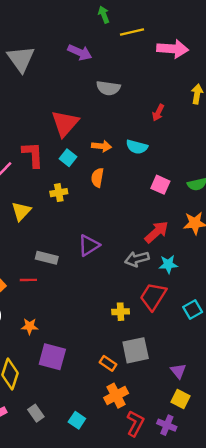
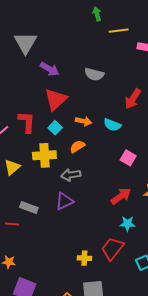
purple arrow: (80, 52) -> (50, 69), moved
red arrow: (158, 113) -> (133, 99), size x1.5
orange semicircle: (97, 178) -> (77, 147), turned 42
yellow cross: (59, 193) -> (44, 155), size x1.6
gray arrow: (137, 259) -> (71, 175), moved

